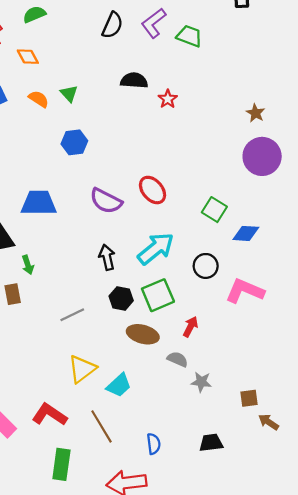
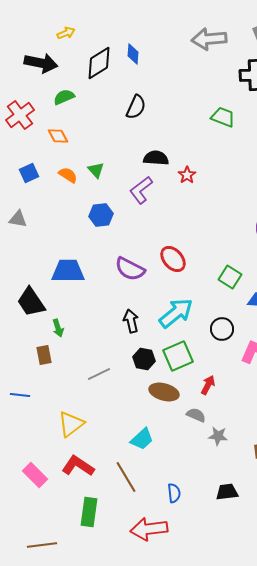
purple L-shape: (154, 23) -> (141, 190), moved
green trapezoid: (189, 36) -> (223, 117), moved
yellow triangle: (82, 369) -> (71, 424), moved

